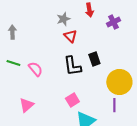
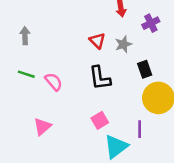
gray star: (63, 19) -> (123, 44), moved
black rectangle: (94, 59) -> (145, 69), moved
purple line: (114, 105) -> (140, 129), moved

